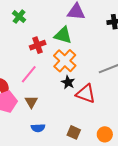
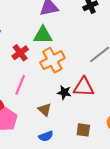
orange cross: (65, 61) -> (52, 60), turned 35
black star: (68, 82) -> (64, 92), moved
brown triangle: (31, 102) -> (45, 110), moved

